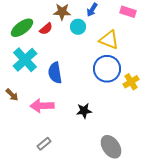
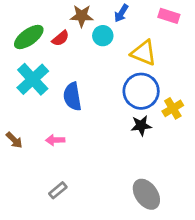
brown arrow: (12, 95) -> (14, 140), moved
pink arrow: (42, 106) -> (55, 140), size x0.6
black star: (84, 111) -> (141, 126), moved

